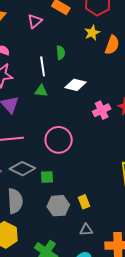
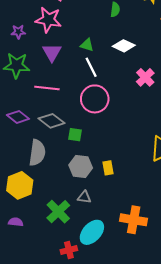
white line: (43, 66) -> (91, 67), moved, turned -30
pink cross: (102, 110) -> (145, 77), turned -30
gray triangle: (86, 230) -> (84, 197), moved

